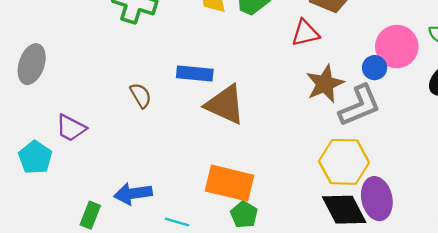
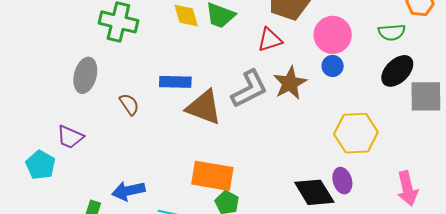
pink circle: (397, 47) -> (333, 35), moved
gray ellipse: (32, 64) -> (85, 75), moved
gray L-shape: (360, 106) -> (249, 89), moved
yellow hexagon: (344, 162) -> (356, 133), moved
purple ellipse: (377, 199) -> (342, 181), size x0.7

